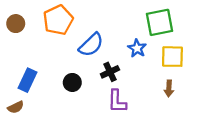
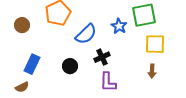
brown circle: (16, 24) -> (22, 25), moved
blue star: (137, 48) -> (119, 26), moved

